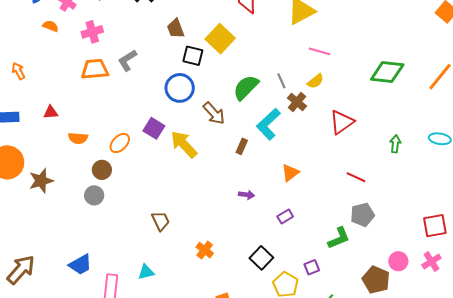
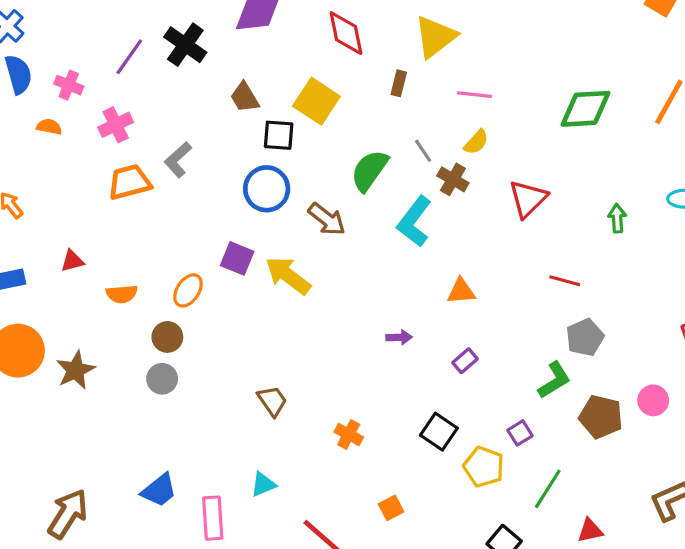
brown rectangle: (242, 146) -> (399, 83), moved
orange triangle: (290, 173) -> (461, 291), turned 42
brown pentagon: (376, 280) -> (601, 417), moved

